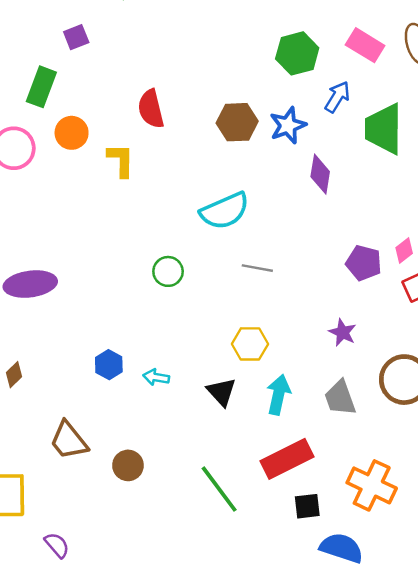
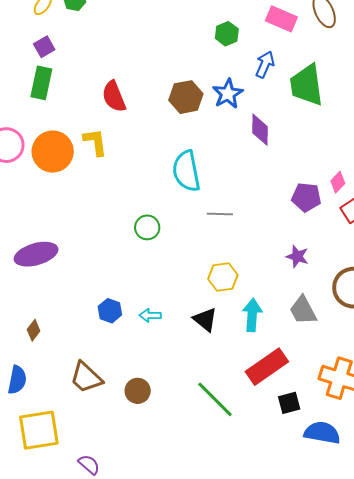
green hexagon: (297, 53) -> (227, 34), size x0.7
green rectangle: (41, 87) -> (41, 83), moved
orange circle: (72, 133) -> (53, 152), moved, size x1.5
cyan semicircle: (225, 211) -> (186, 171), turned 111

